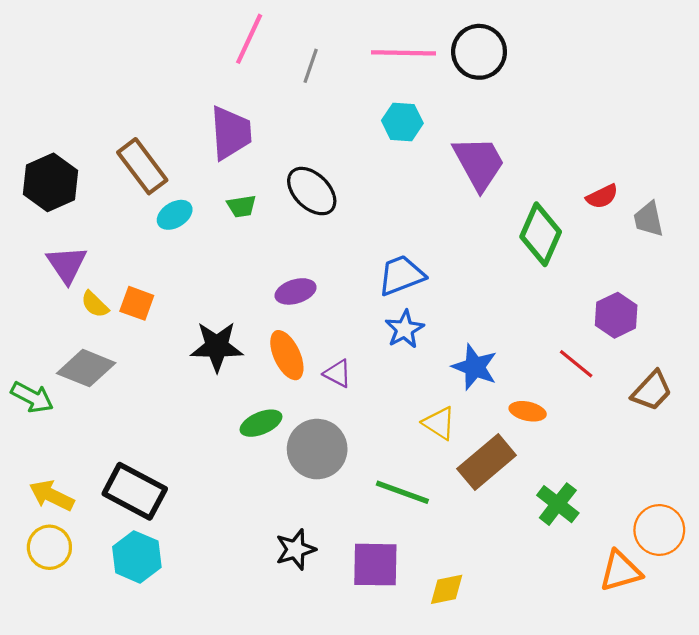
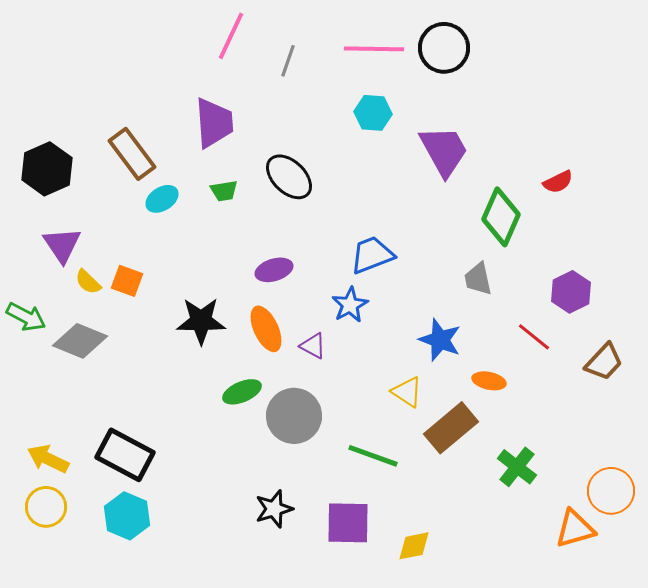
gray trapezoid: (648, 219) -> (478, 279), moved
blue star: (405, 329) -> (350, 305), moved
green arrow: (32, 397) -> (26, 317), moved

